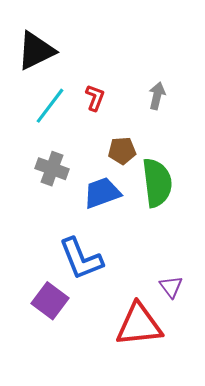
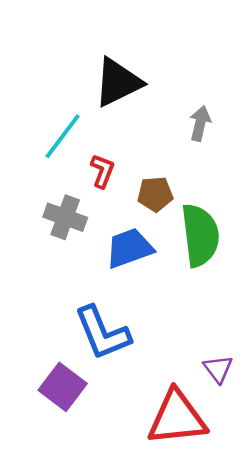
black triangle: (36, 51) -> (118, 82), moved
red L-shape: (95, 98) -> (102, 171), moved

